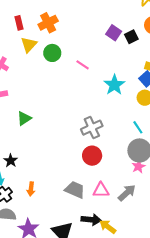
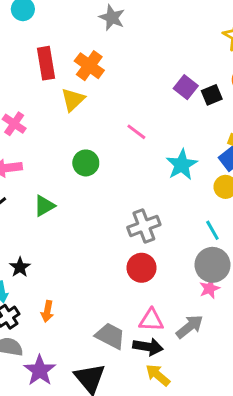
red rectangle: (19, 23) -> (46, 63), size x1.5
orange cross: (48, 23) -> (89, 66), turned -30
yellow triangle: (29, 45) -> (73, 100), moved
green circle: (52, 53) -> (86, 163), moved
gray trapezoid: (75, 190) -> (110, 336), moved
black arrow: (91, 220) -> (148, 347), moved

